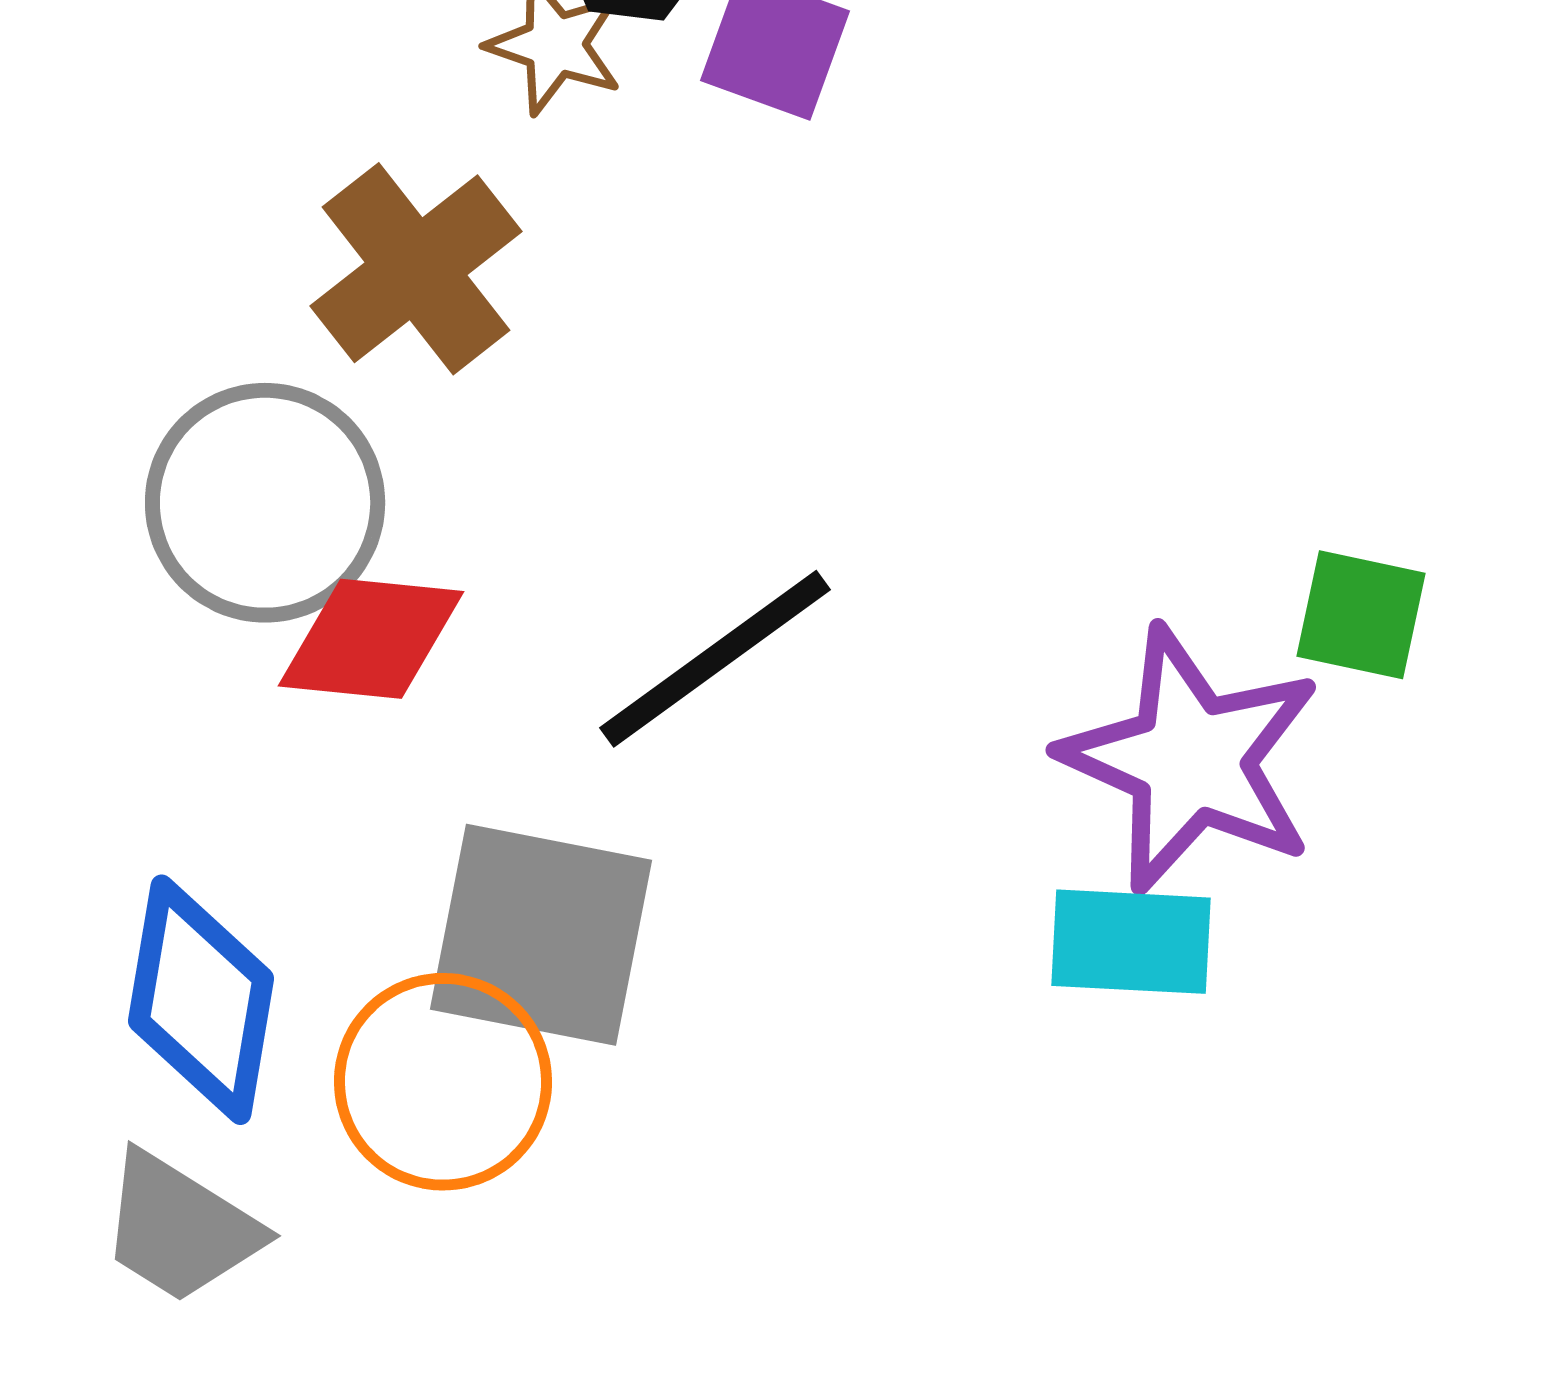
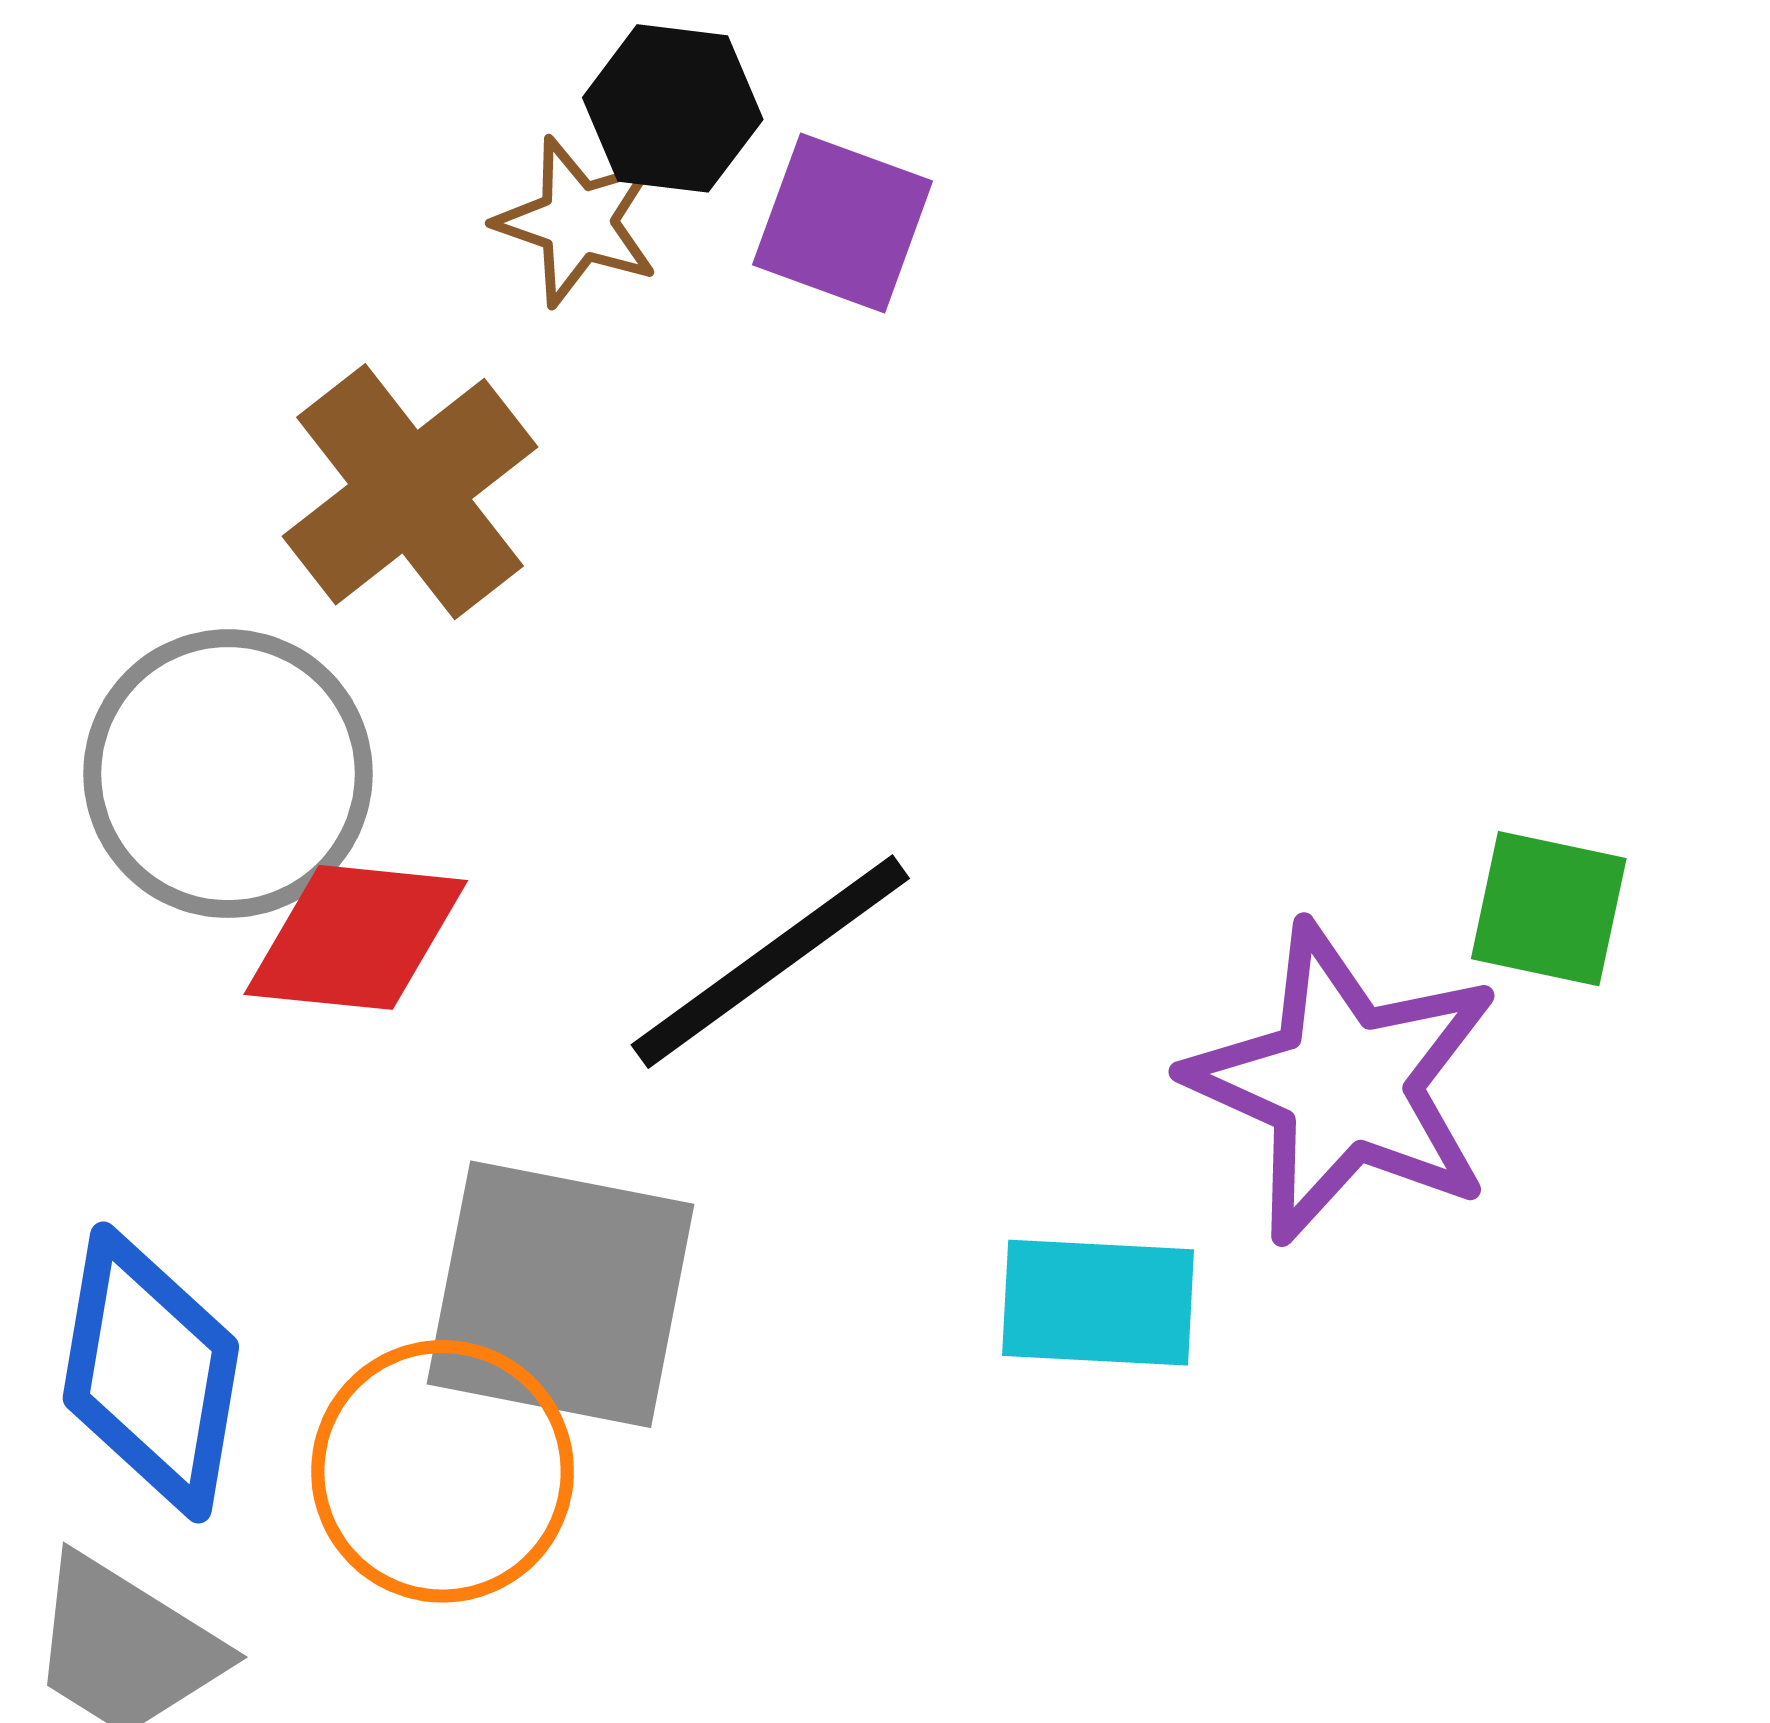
cyan rectangle: (1131, 942) -> (1098, 1303), moved

